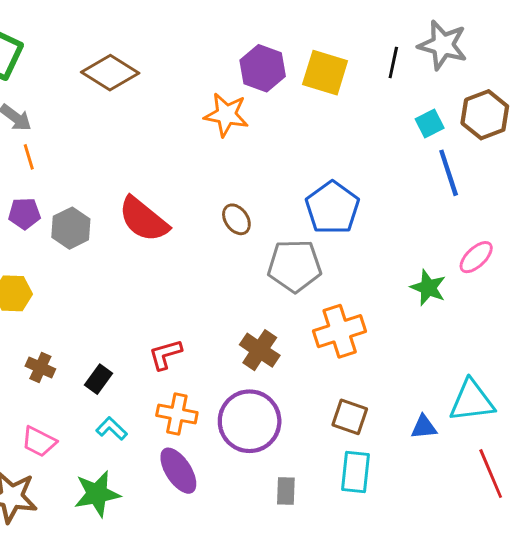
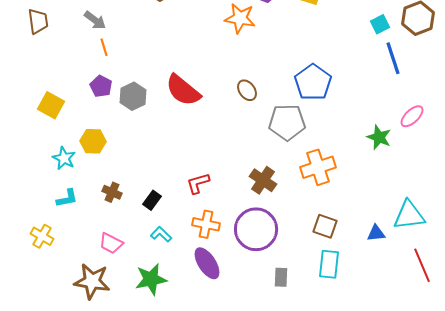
purple pentagon: (24, 214) -> (101, 86), turned 30

